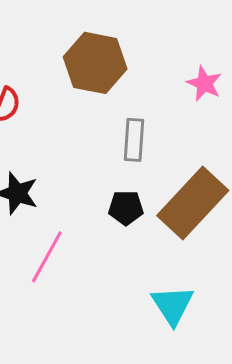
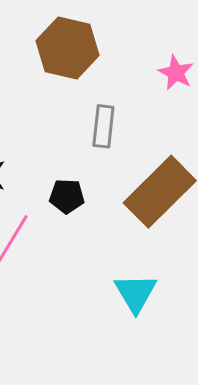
black pentagon: (126, 208) -> (67, 196), moved

